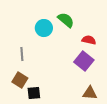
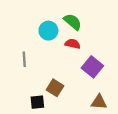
red semicircle: (89, 40) -> (73, 44), moved
brown square: (20, 80) -> (55, 88), moved

